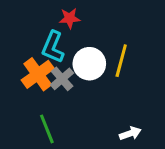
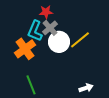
yellow line: (121, 61) -> (80, 40), turned 35
gray cross: (62, 79) -> (50, 28), moved

